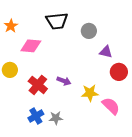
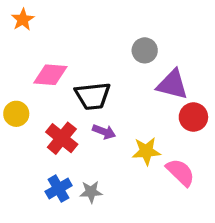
black trapezoid: (57, 21) -> (93, 96), moved
orange star: (11, 26) -> (23, 20), moved
purple triangle: (106, 52) -> (172, 85), size x1.5

